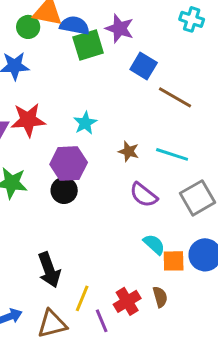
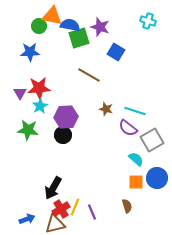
brown line: (175, 97) -> (89, 75), moved
cyan star: (85, 123) -> (40, 106), moved
purple semicircle: (144, 195) -> (128, 128), moved
cyan semicircle: (154, 244) -> (136, 159), moved
black arrow: (49, 270) -> (53, 188), turned 50
red cross: (127, 301) -> (61, 209), moved
purple line: (102, 321) -> (92, 212), moved

